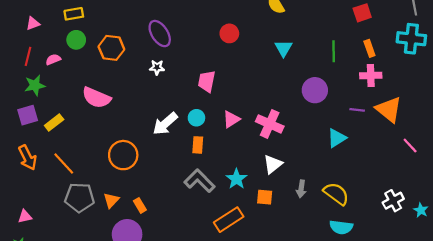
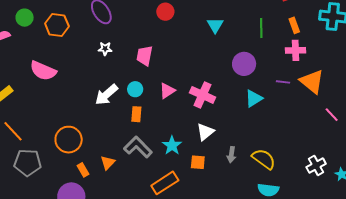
white star: (157, 67) -> (105, 49), moved
cyan triangle: (337, 138) -> (254, 98), moved
orange circle: (123, 155) -> (69, 140), moved
orange triangle: (111, 200) -> (108, 163), moved

